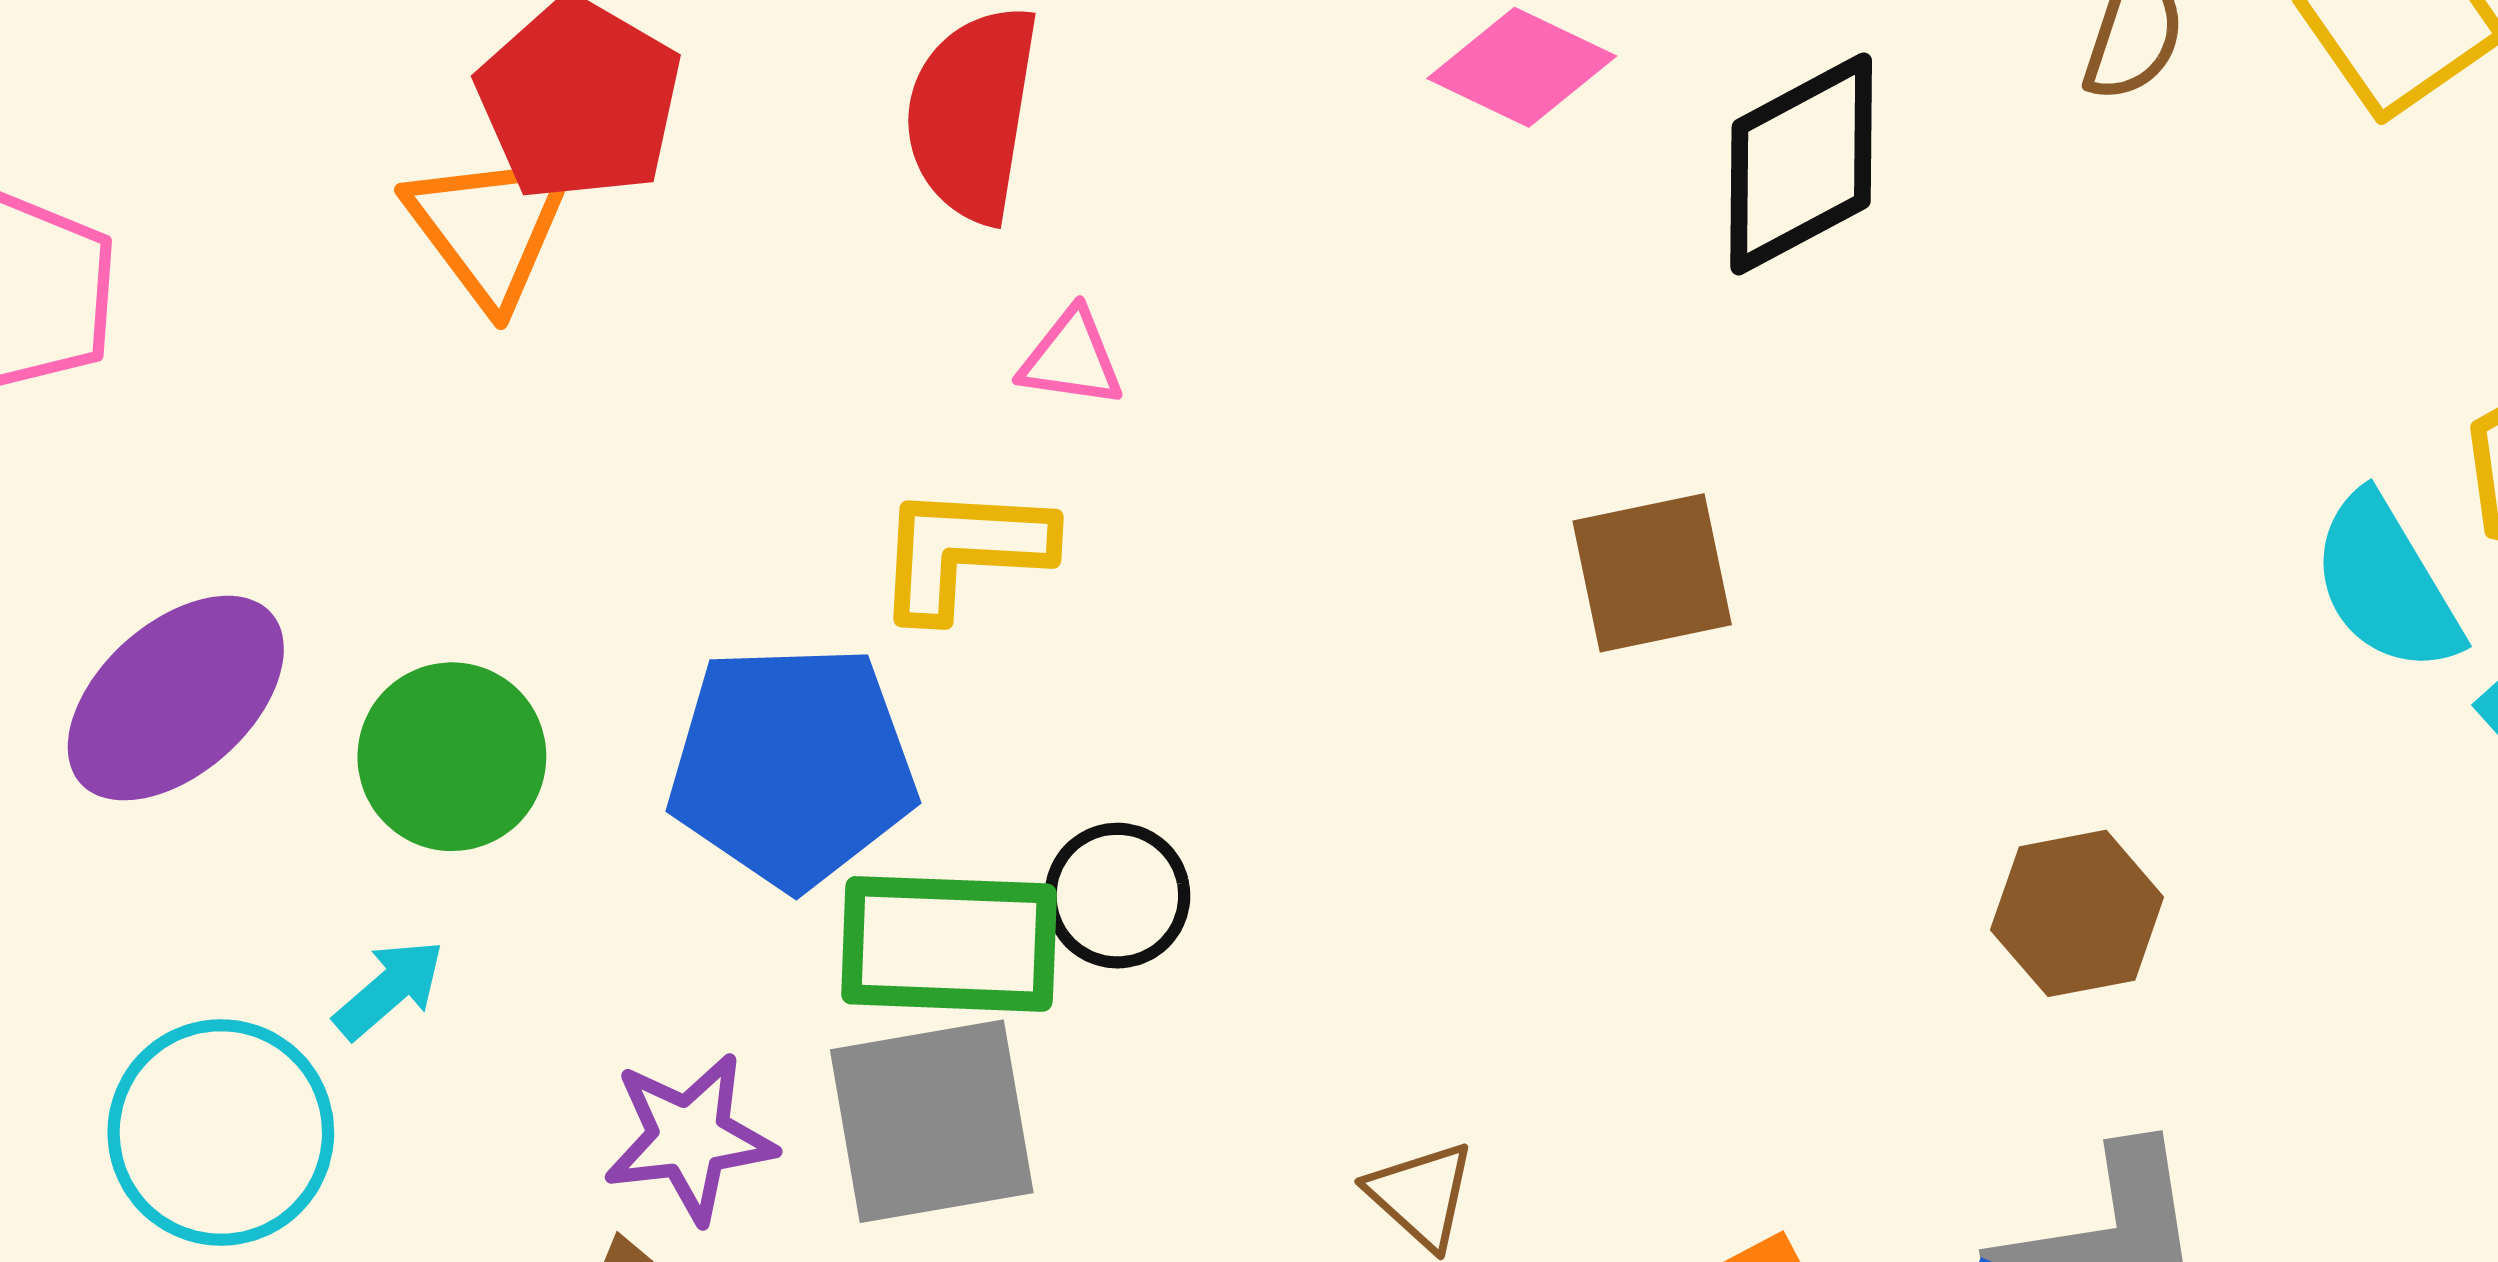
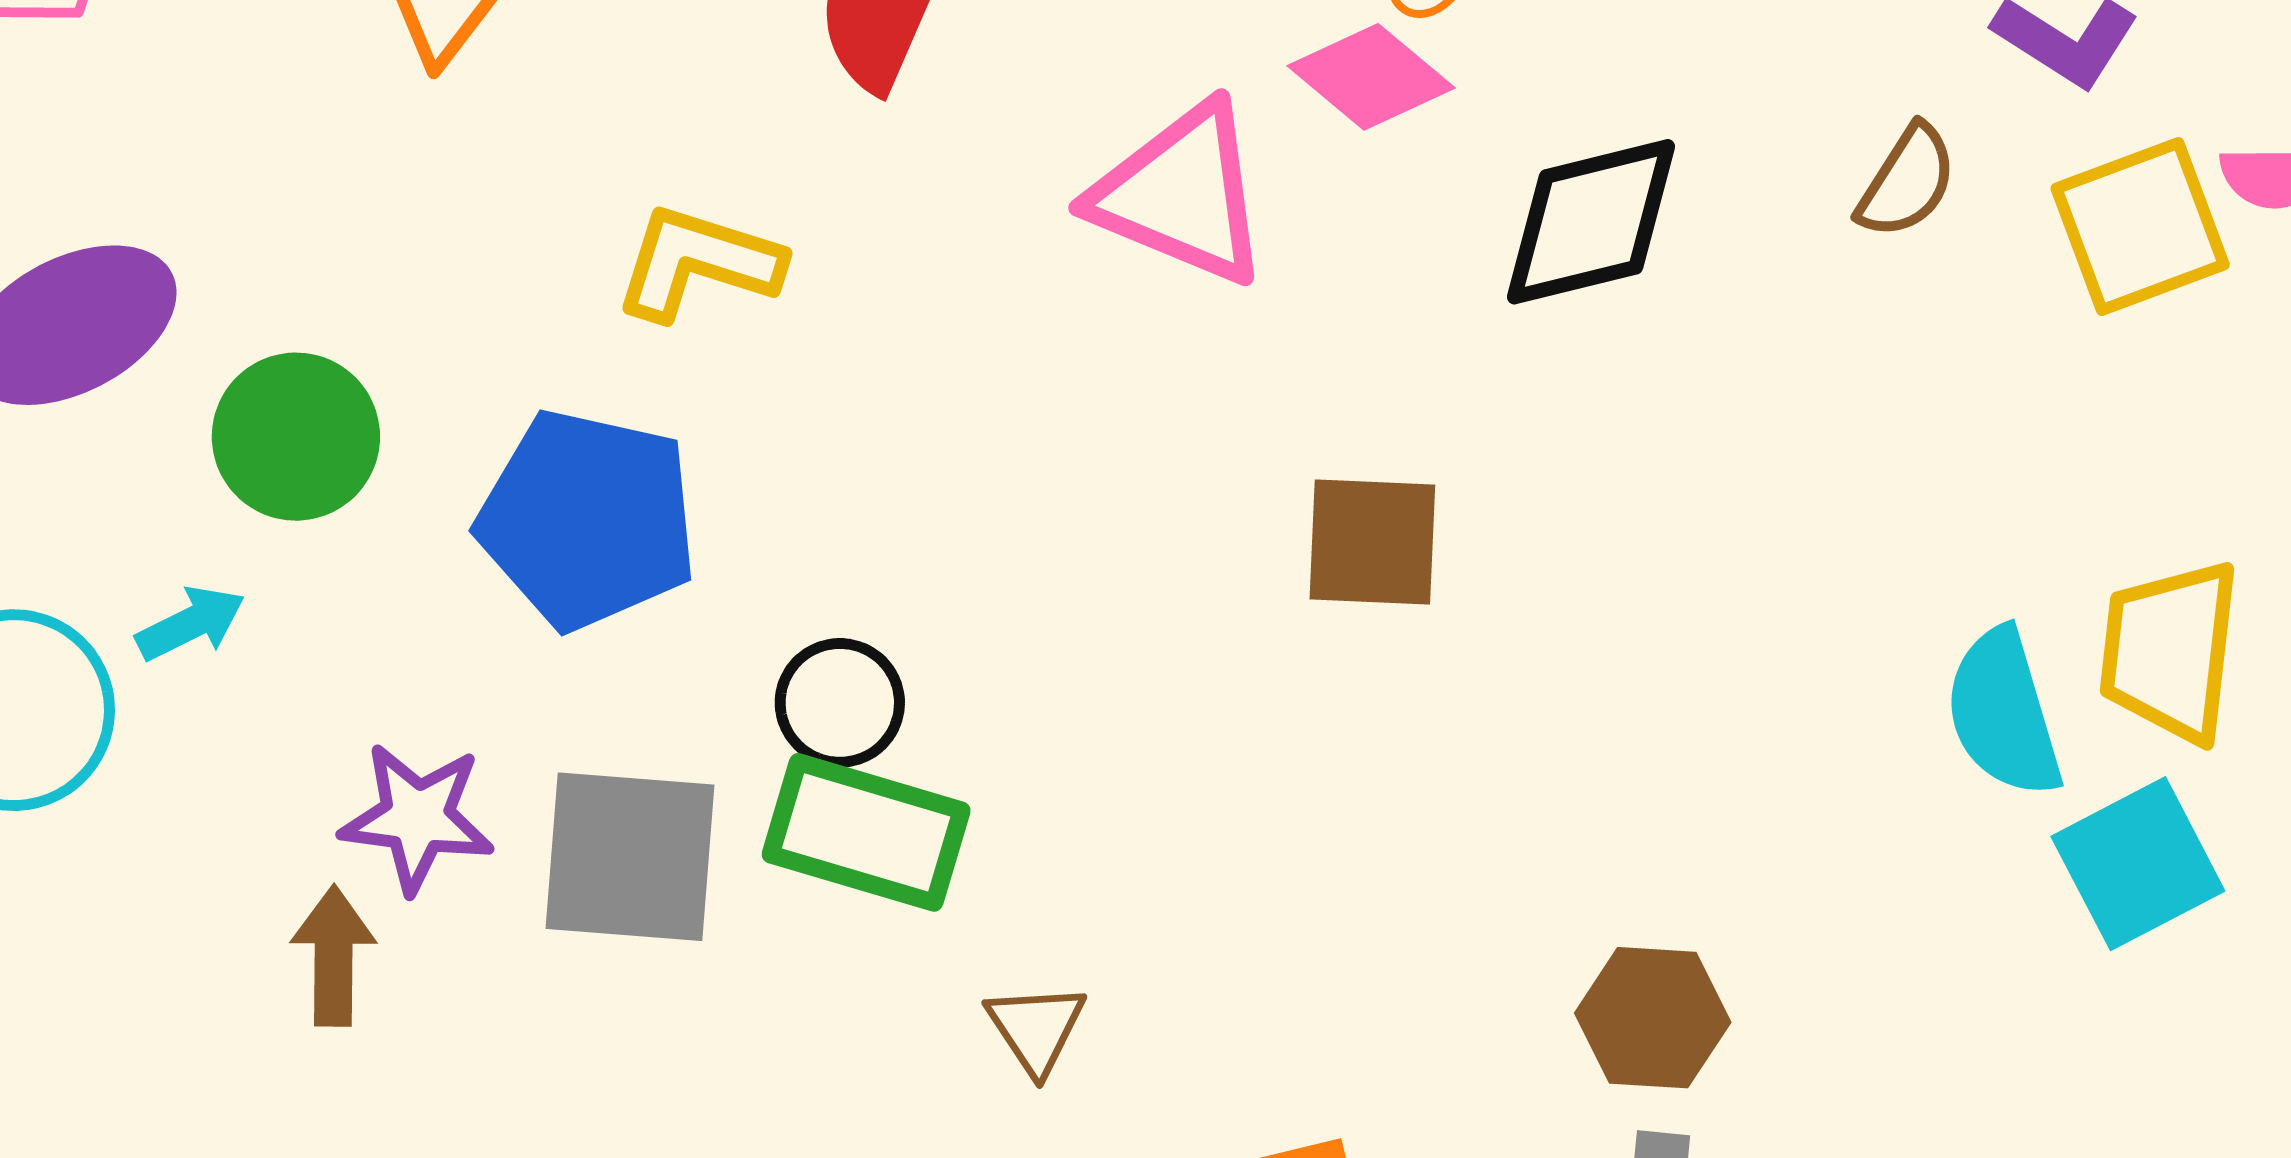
pink triangle: (1071, 358) -> (1181, 194), moved, size x2.0
yellow L-shape: (963, 551) -> (698, 263), moved
brown hexagon: (2077, 913) -> (1653, 1018), moved
green rectangle: (949, 944) -> (866, 832), moved

